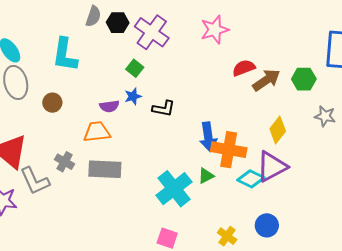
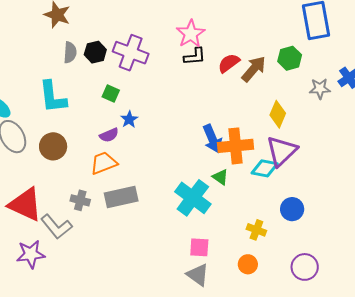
green square: (135, 68) -> (111, 94), moved
brown circle: (52, 103) -> (53, 146), size x1.4
black L-shape: (164, 109) -> (195, 56), moved
green triangle: (206, 176) -> (220, 177), turned -42

